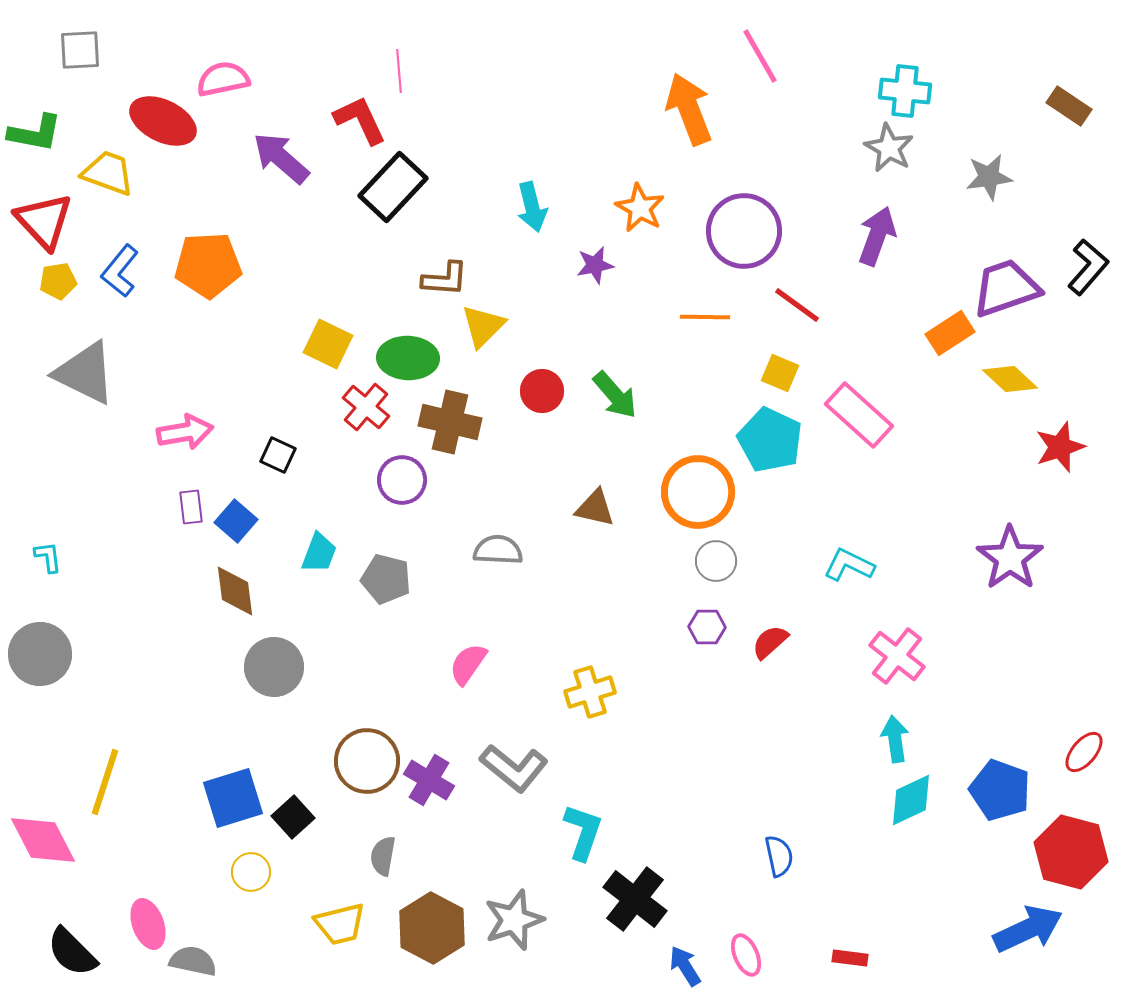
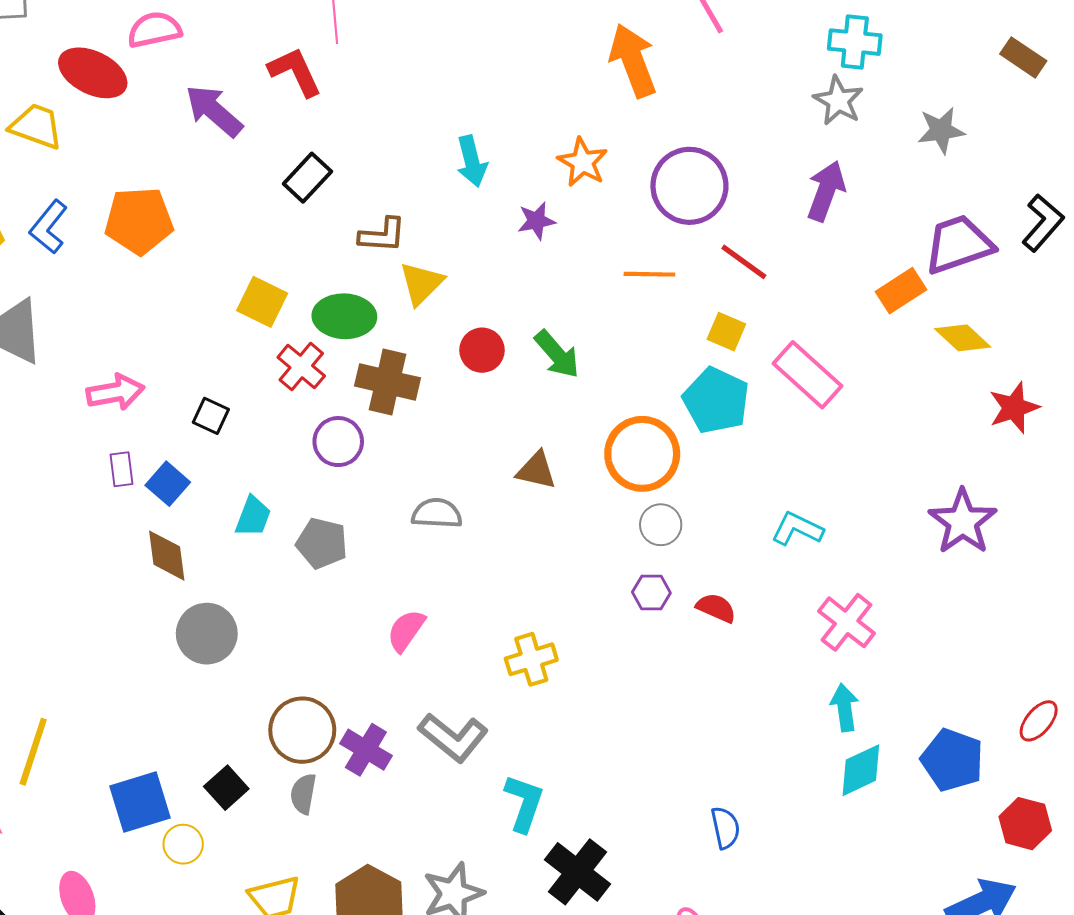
black rectangle: (393, 187) -> (307, 178), moved, size x0.7
red semicircle: (770, 642) -> (716, 608), turned 66
blue square: (233, 798) -> (140, 802), moved
red hexagon: (1071, 852) -> (1025, 824), size x0.7
gray semicircle: (383, 856) -> (303, 794), moved

